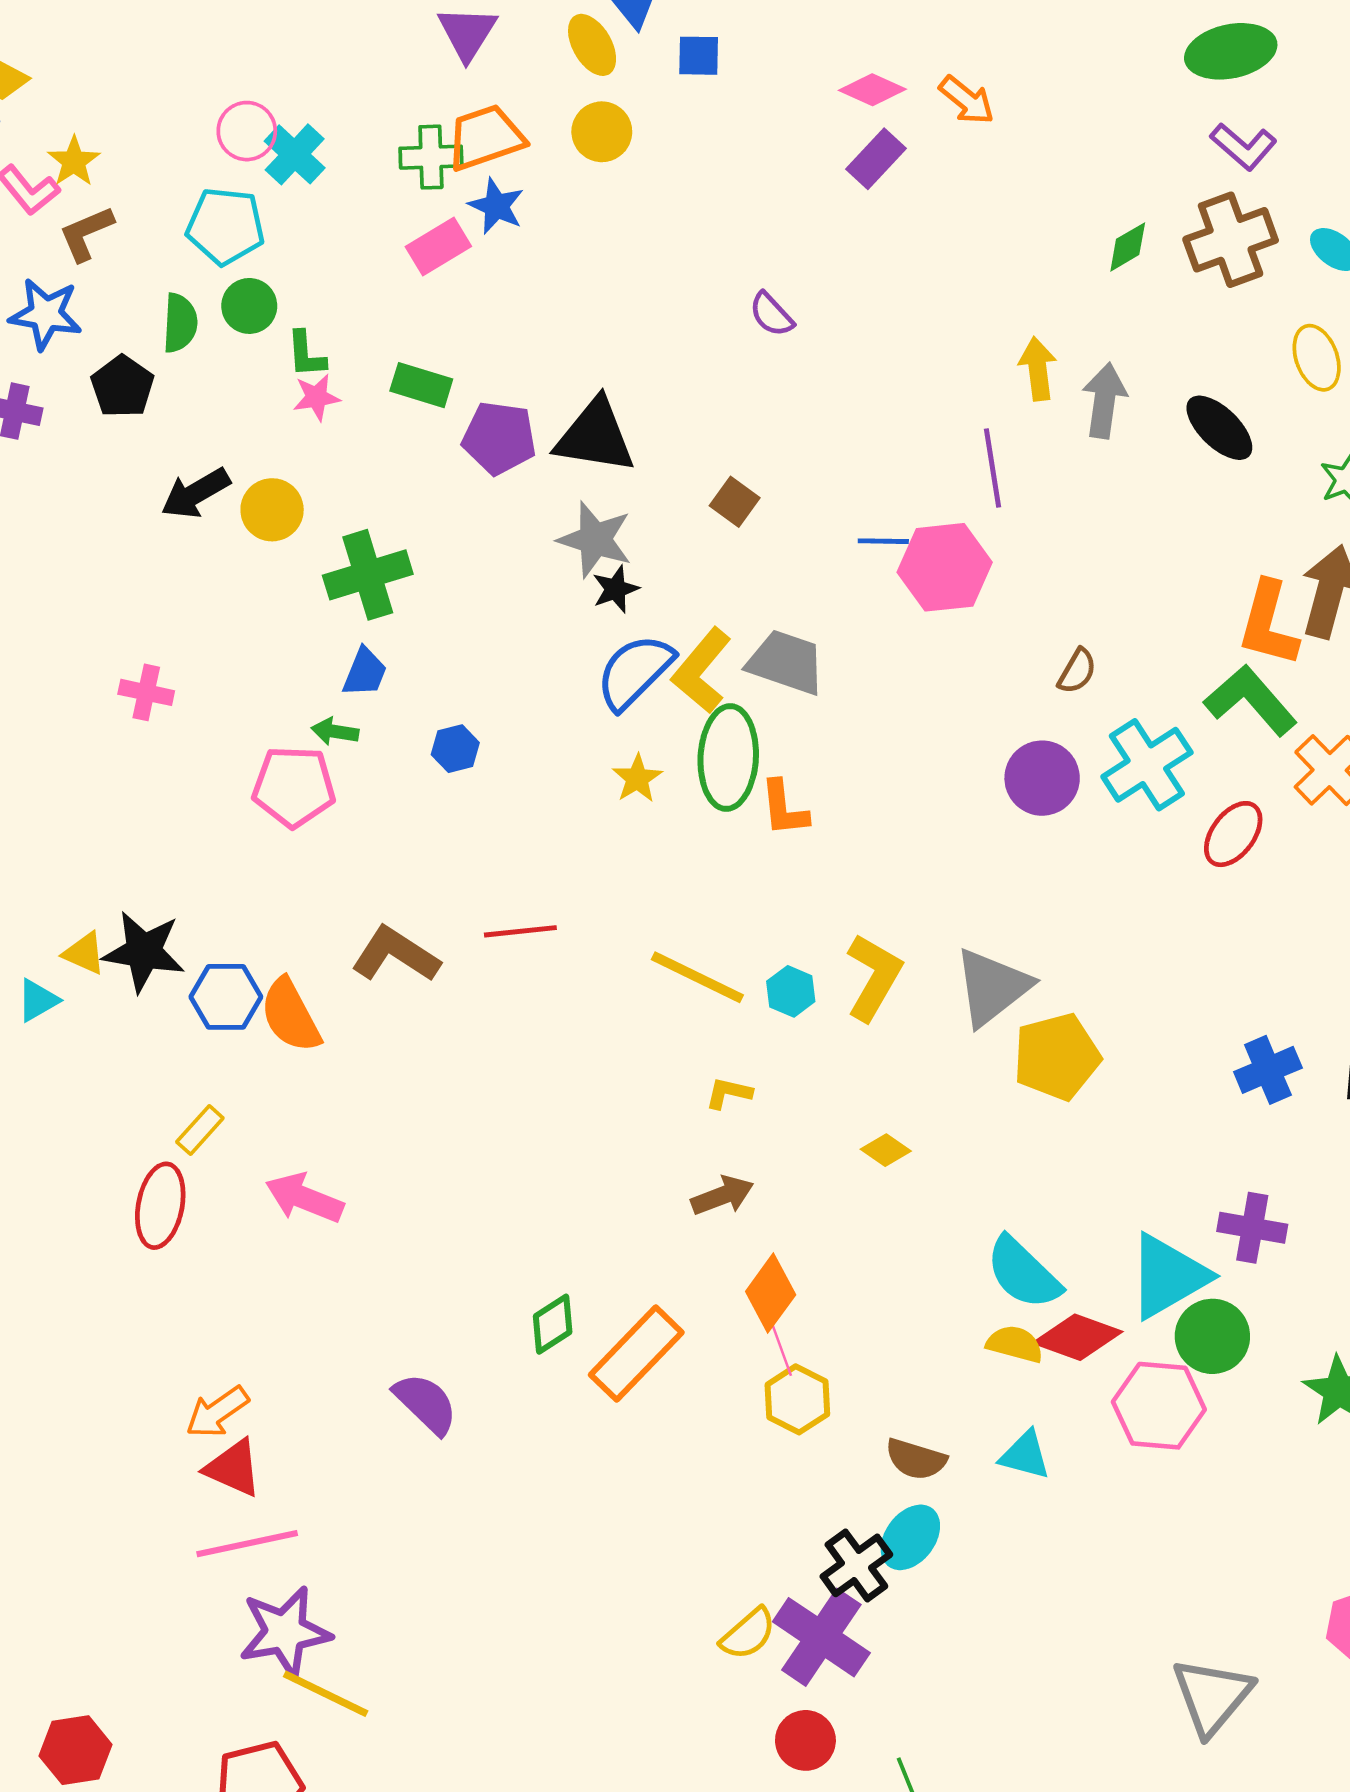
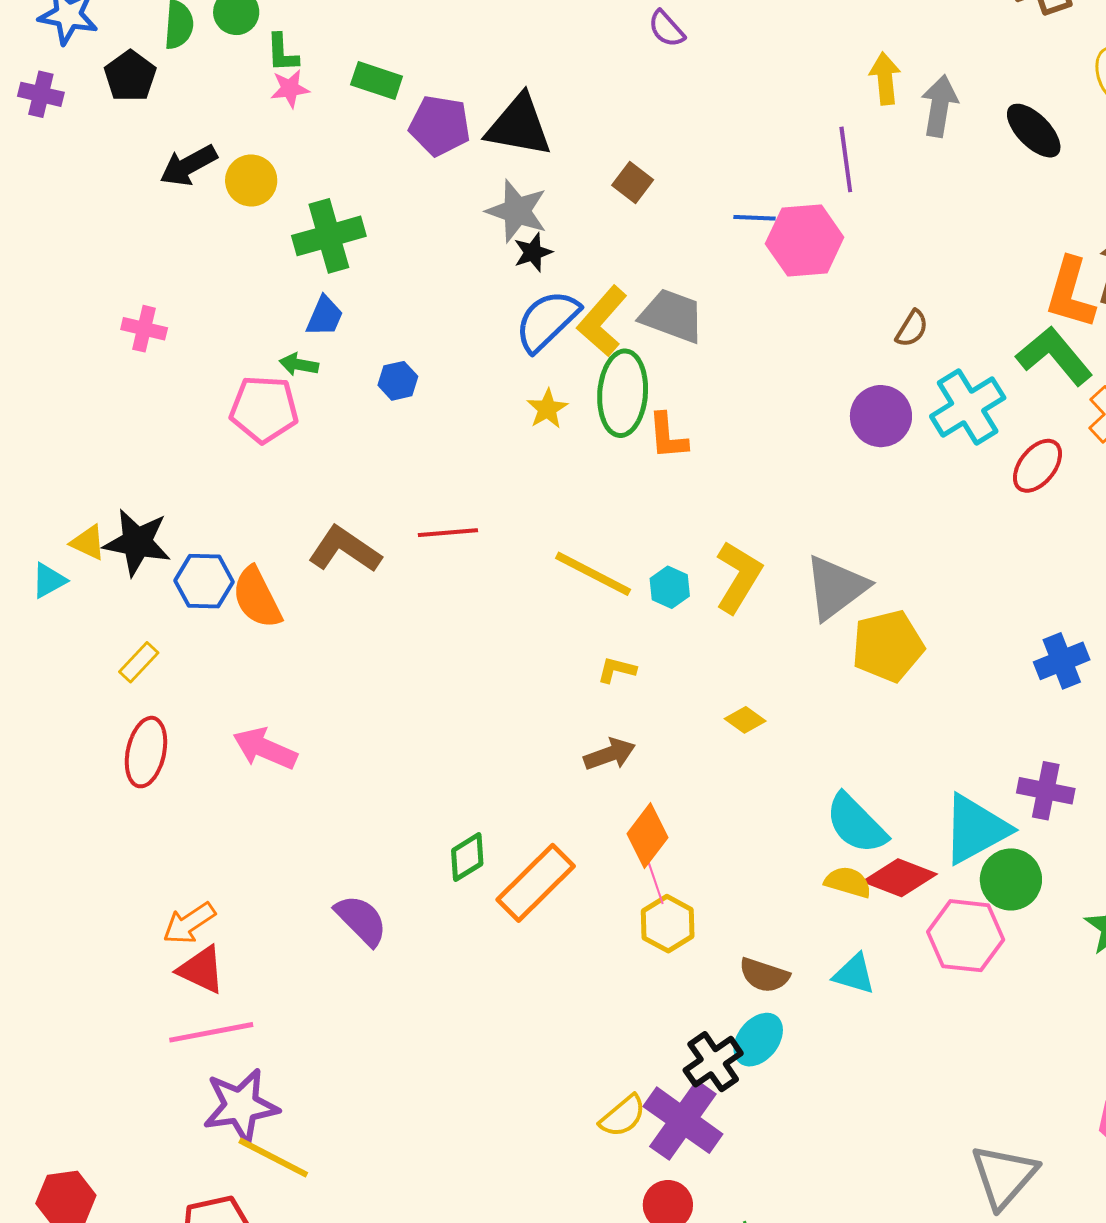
yellow rectangle: (200, 1130) -> (139, 662), moved

